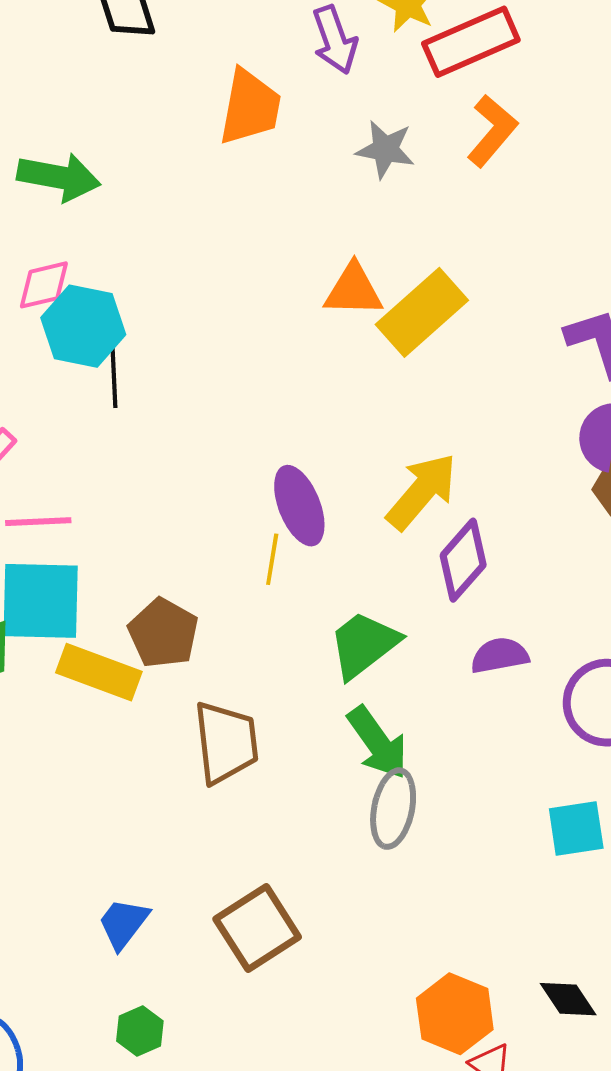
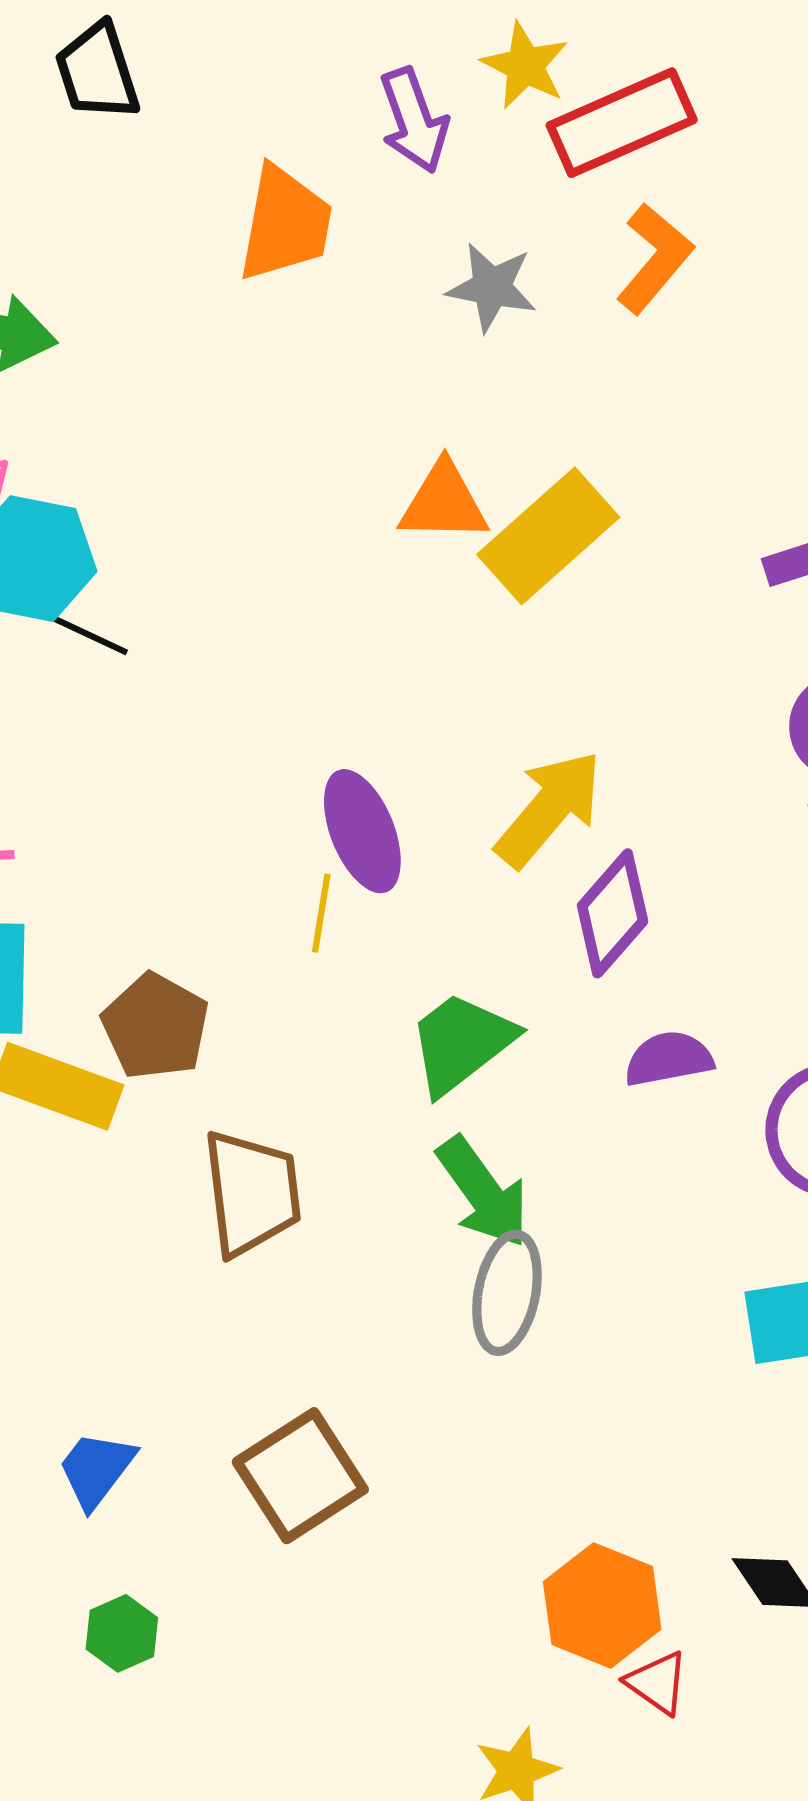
black line: (114, 373) -> (79, 630), turned -62

